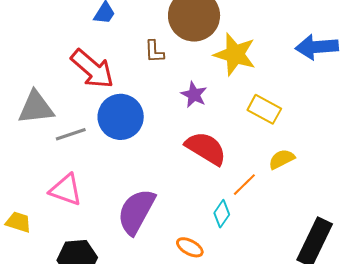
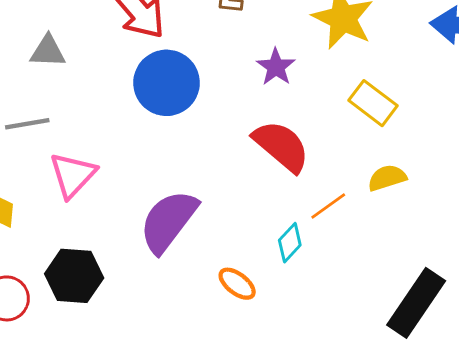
gray triangle: (36, 108) -> (48, 51), size x0.7
gray line: (71, 134) -> (27, 124), moved
pink triangle: (66, 190) -> (73, 175), turned 45

